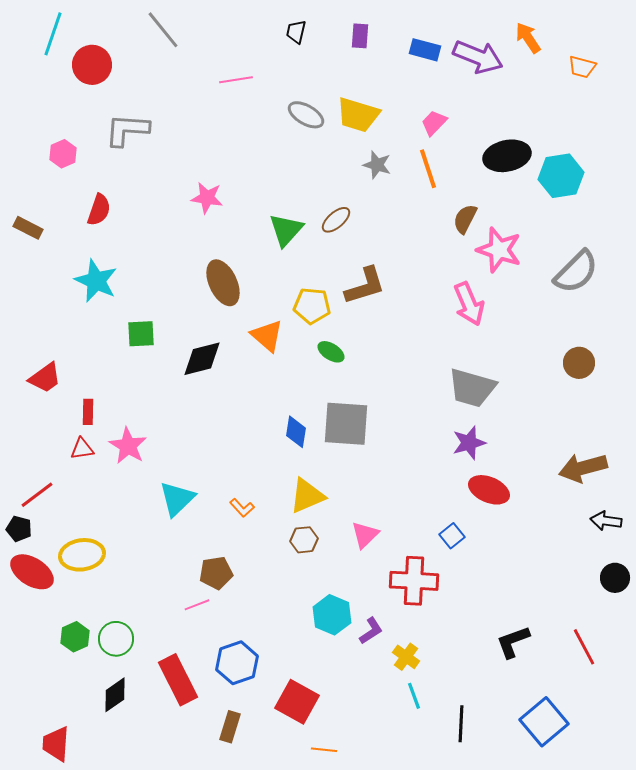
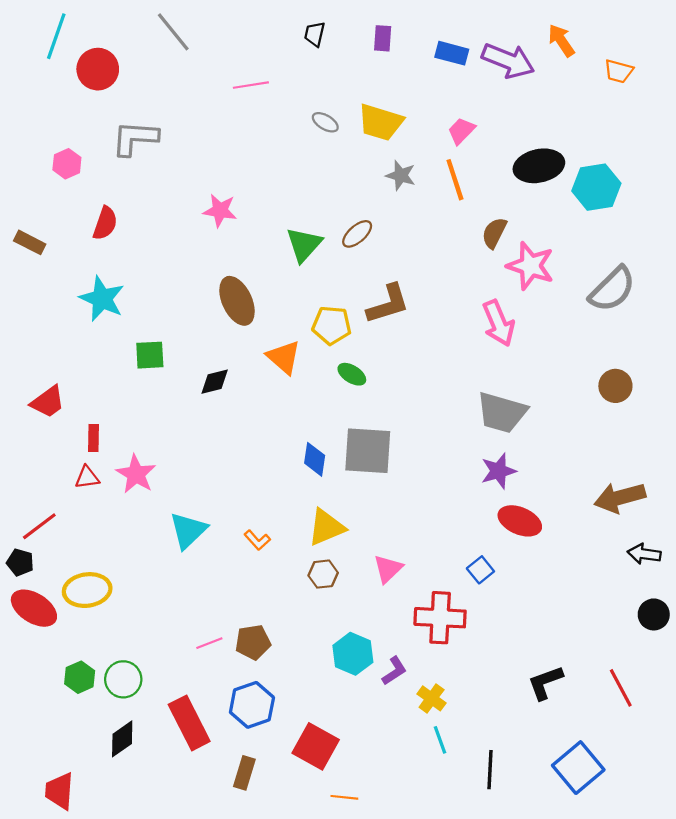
gray ellipse: (306, 115) -> (325, 122), size x0.7
black diamond: (202, 359) -> (215, 382), size x0.7
brown pentagon: (216, 573) -> (253, 642), moved

